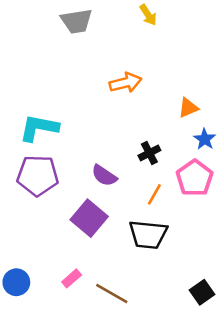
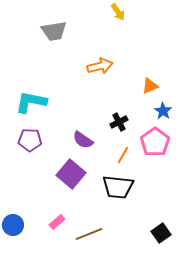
gray trapezoid: (77, 21) -> (54, 31), moved
purple pentagon: (38, 176) -> (30, 140), size x0.7
brown line: (112, 294) -> (89, 234), turned -52

